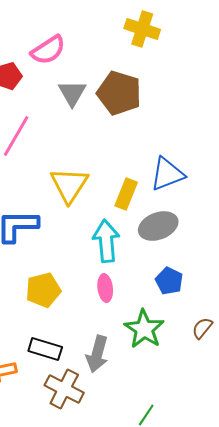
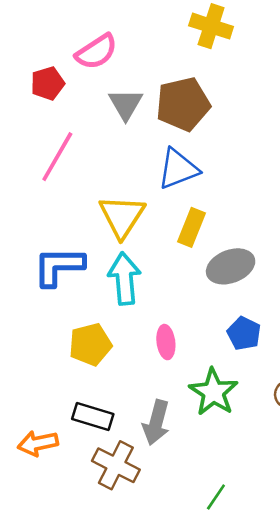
brown pentagon: (119, 93) -> (183, 104), turned -30
blue triangle: (167, 174) -> (178, 169), moved
cyan arrow: (106, 241) -> (124, 279), moved

